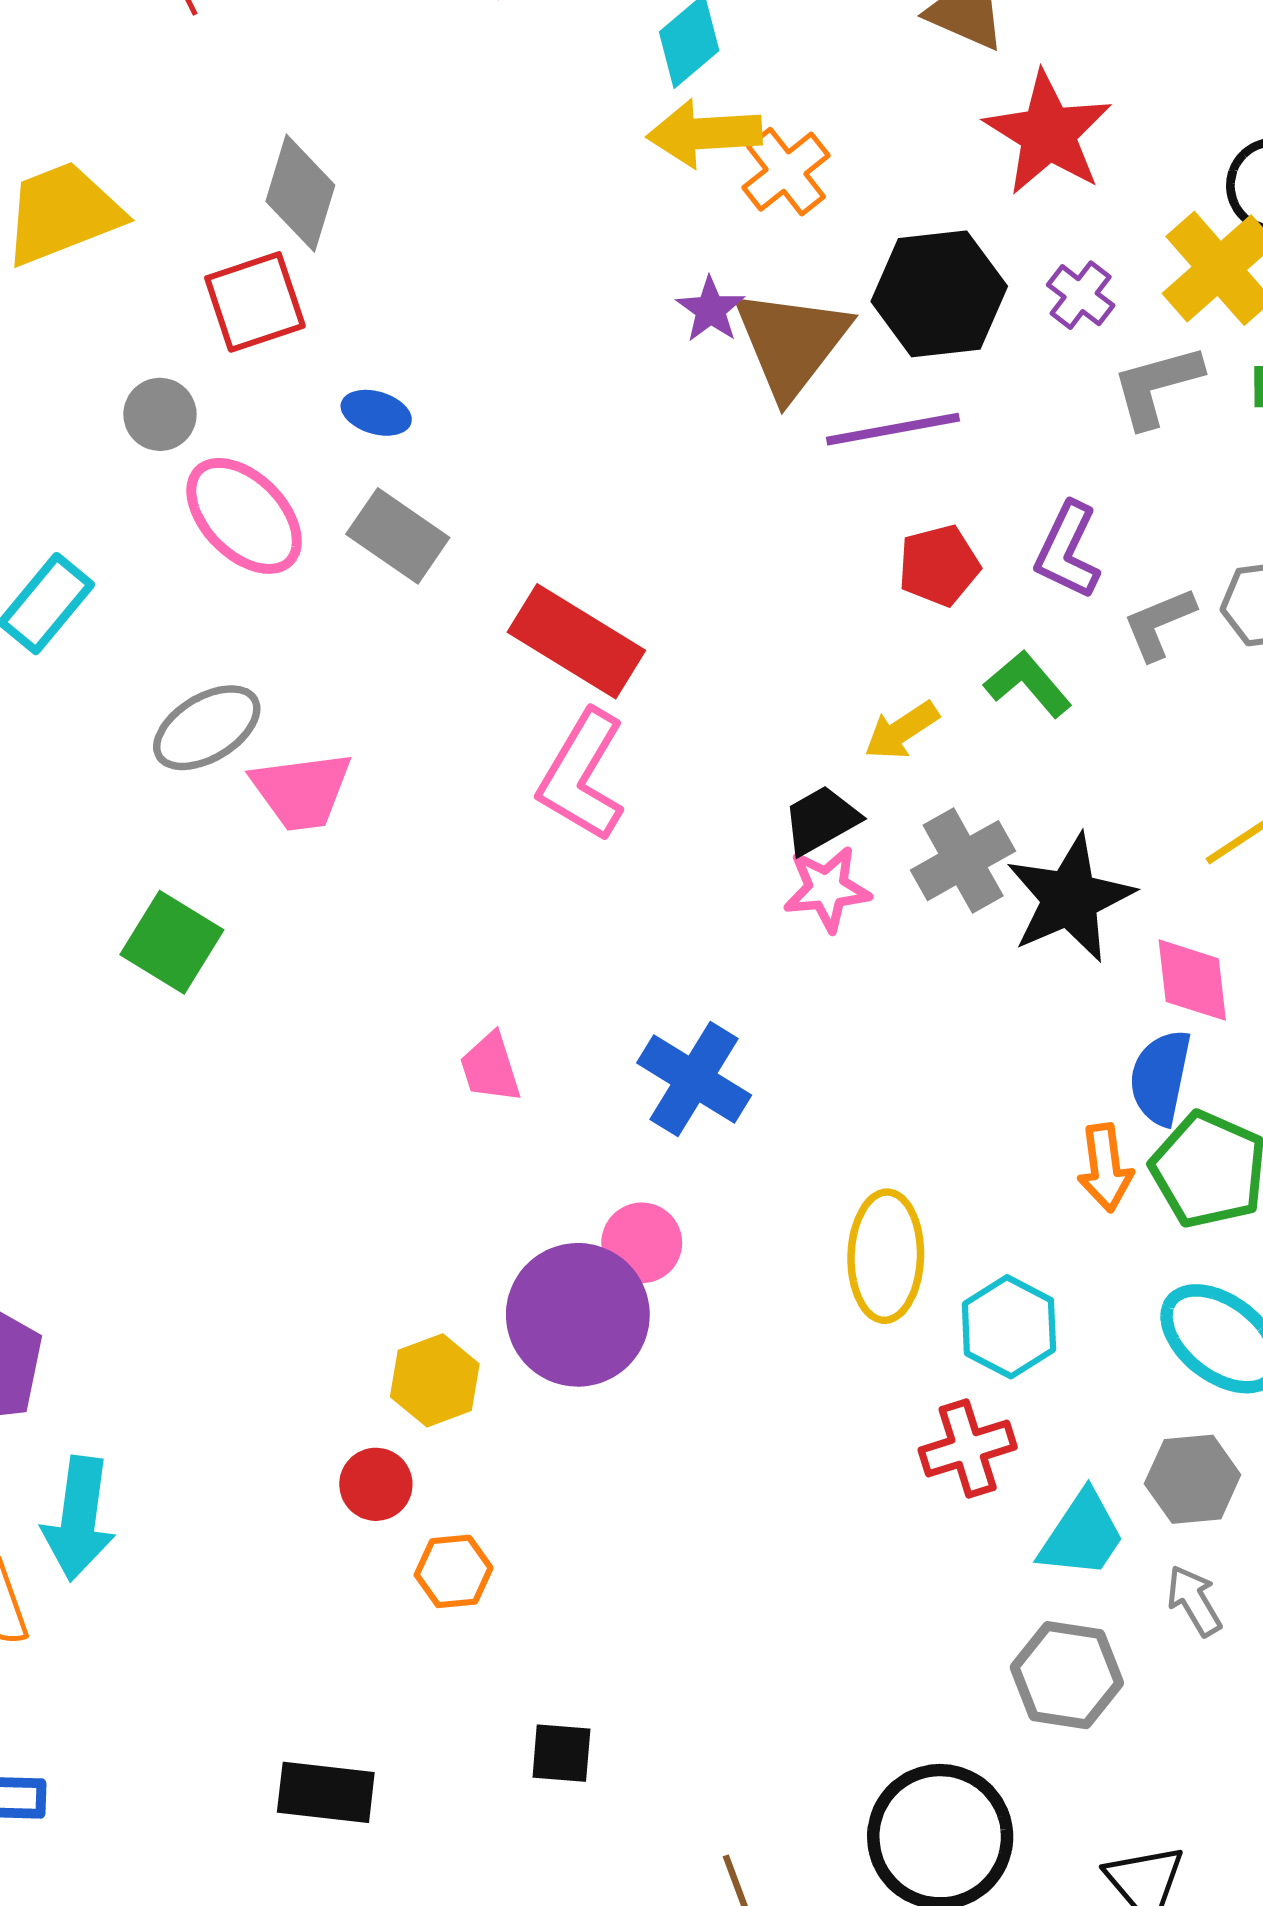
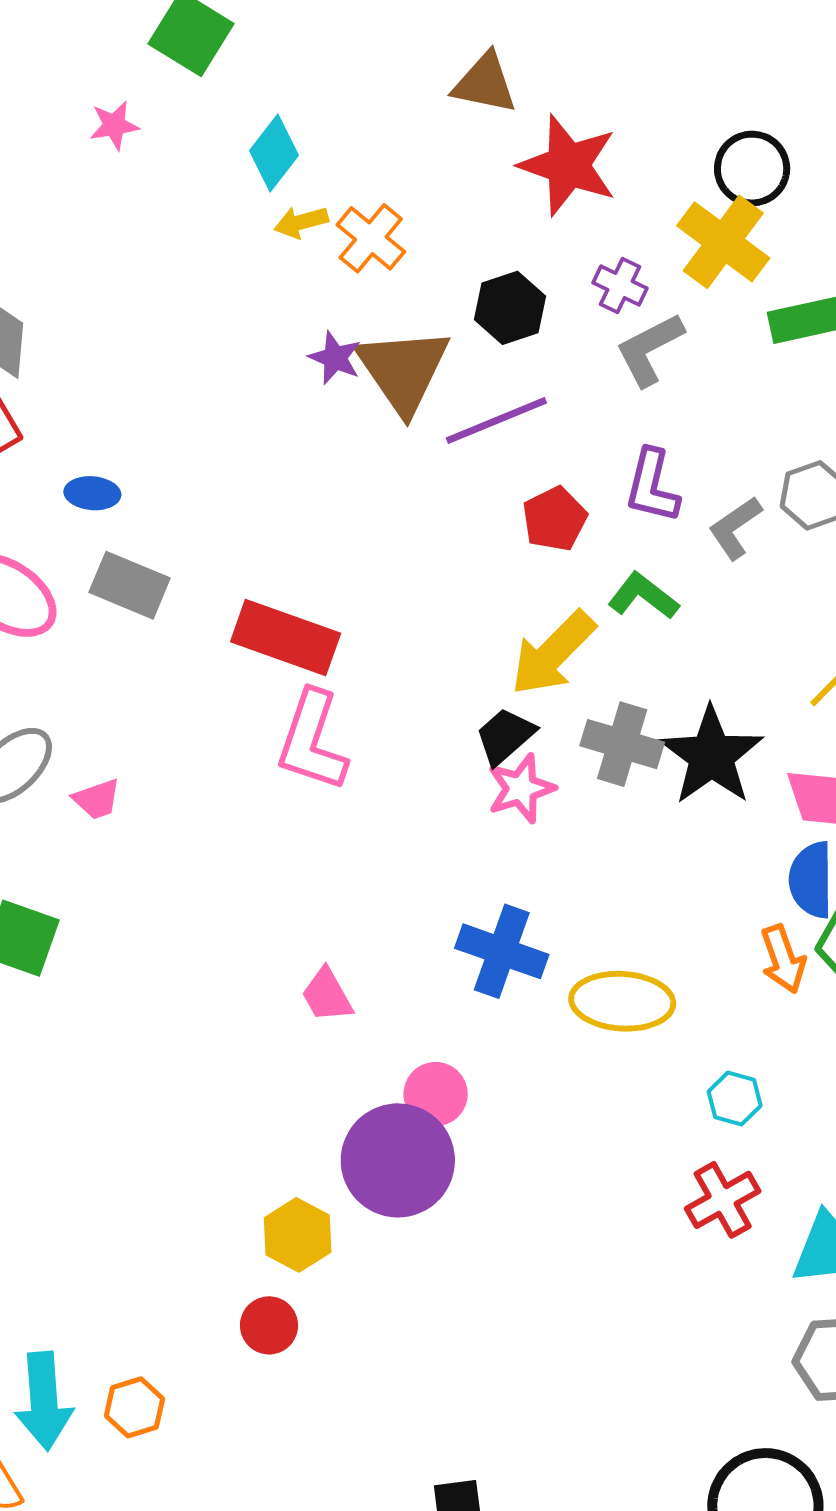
yellow arrow: (704, 133) -> (301, 222), size x0.6
black hexagon: (939, 294) -> (510, 308), size x0.7
gray L-shape: (1157, 386) -> (649, 349), moved
yellow arrow: (902, 731) -> (553, 653), size x1.6
pink trapezoid: (302, 791) -> (97, 799), size x0.6
gray cross: (963, 861) -> (622, 744), turned -32
pink trapezoid: (490, 1068) -> (327, 995), moved
blue cross: (694, 1079) -> (502, 951), moved
yellow ellipse: (886, 1256) -> (622, 1001), moved, turned -76
cyan hexagon: (1009, 1327) -> (735, 1099), size x0.7
orange hexagon: (454, 1571) -> (134, 1407), moved

